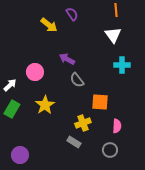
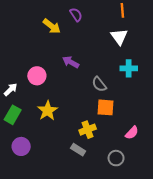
gray semicircle: (77, 80) -> (99, 84), moved
pink semicircle: (117, 126) -> (132, 133), moved, turned 40
purple circle: (20, 155) -> (21, 146), moved

